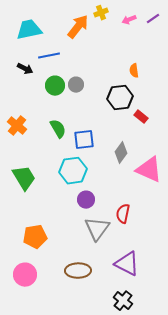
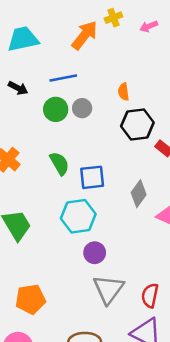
blue line: (49, 56) -> (63, 78), moved
orange semicircle: (134, 71) -> (124, 92), moved
red semicircle: (123, 214) -> (150, 295), moved

